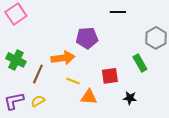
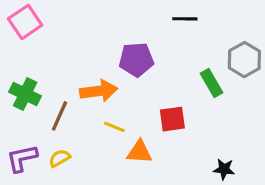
green rectangle: (140, 63) -> (212, 83), moved
black star: (130, 98) -> (224, 169), moved

